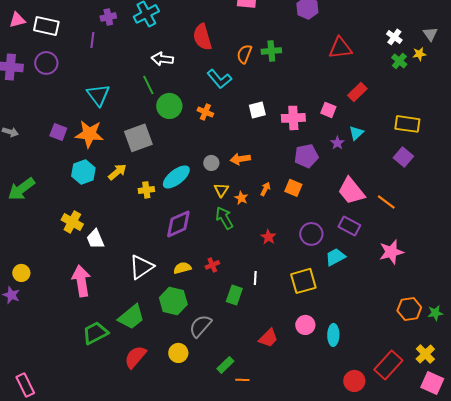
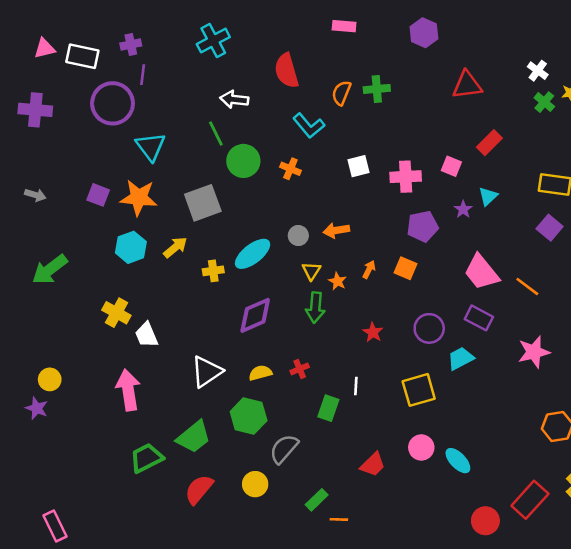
purple cross: (108, 17) -> (131, 44), moved
purple circle: (46, 63) -> (113, 103), moved, size x1.4
green arrow: (224, 218) -> (315, 307), turned -145
cyan ellipse: (333, 335) -> (458, 461), turned -45

